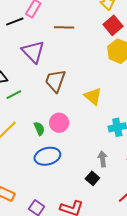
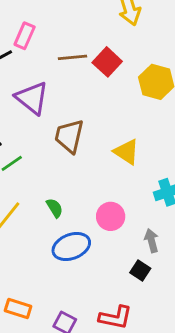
red square: (113, 25) -> (107, 62), moved
pink circle: (59, 123) -> (111, 216), moved

